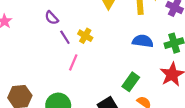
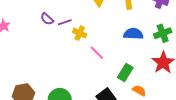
purple line: (65, 37) -> (65, 22), moved, turned -72
pink line: (73, 62) -> (97, 53), moved, turned -63

